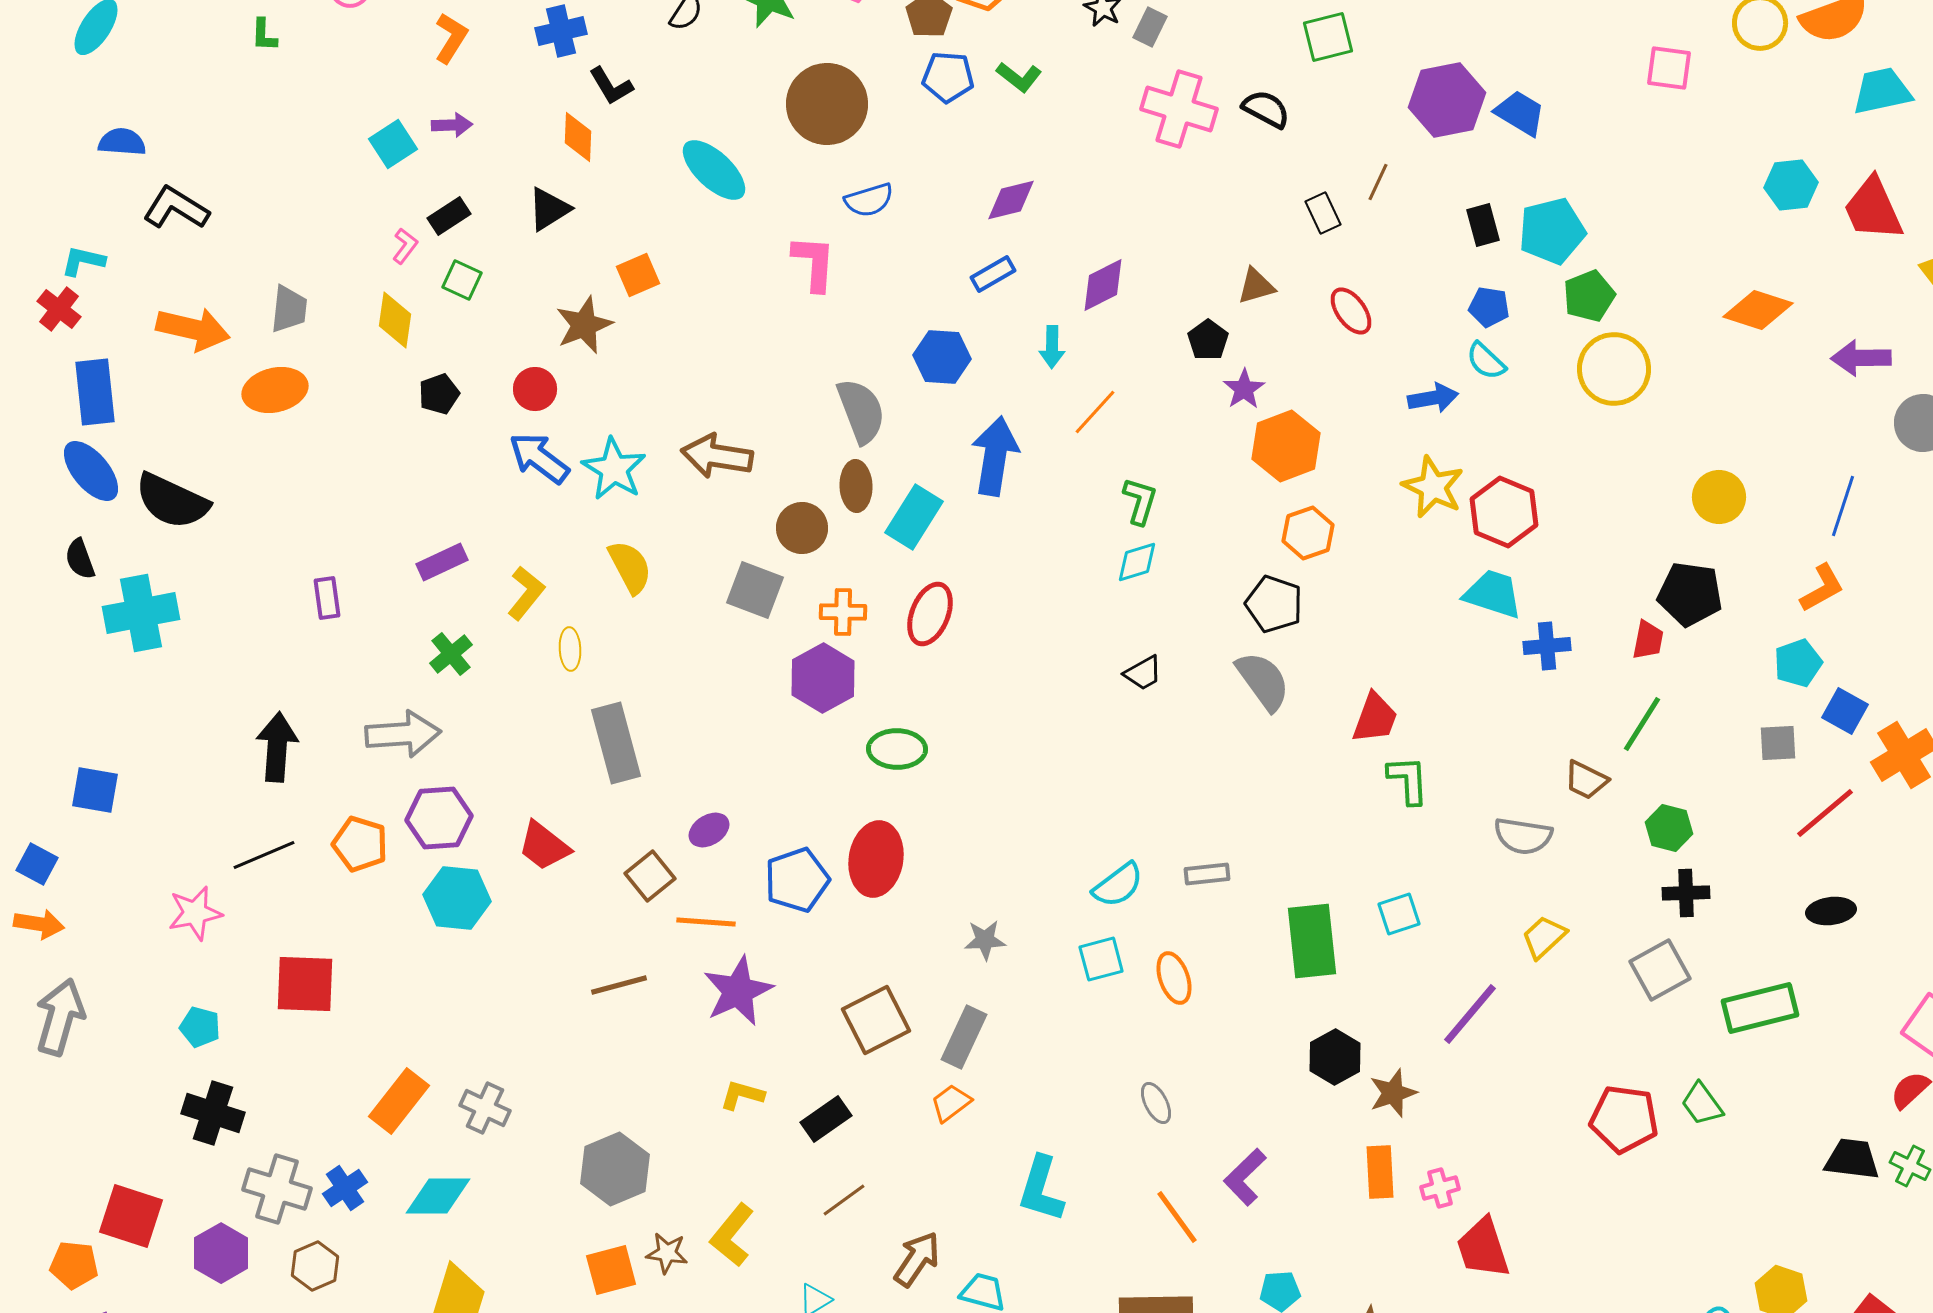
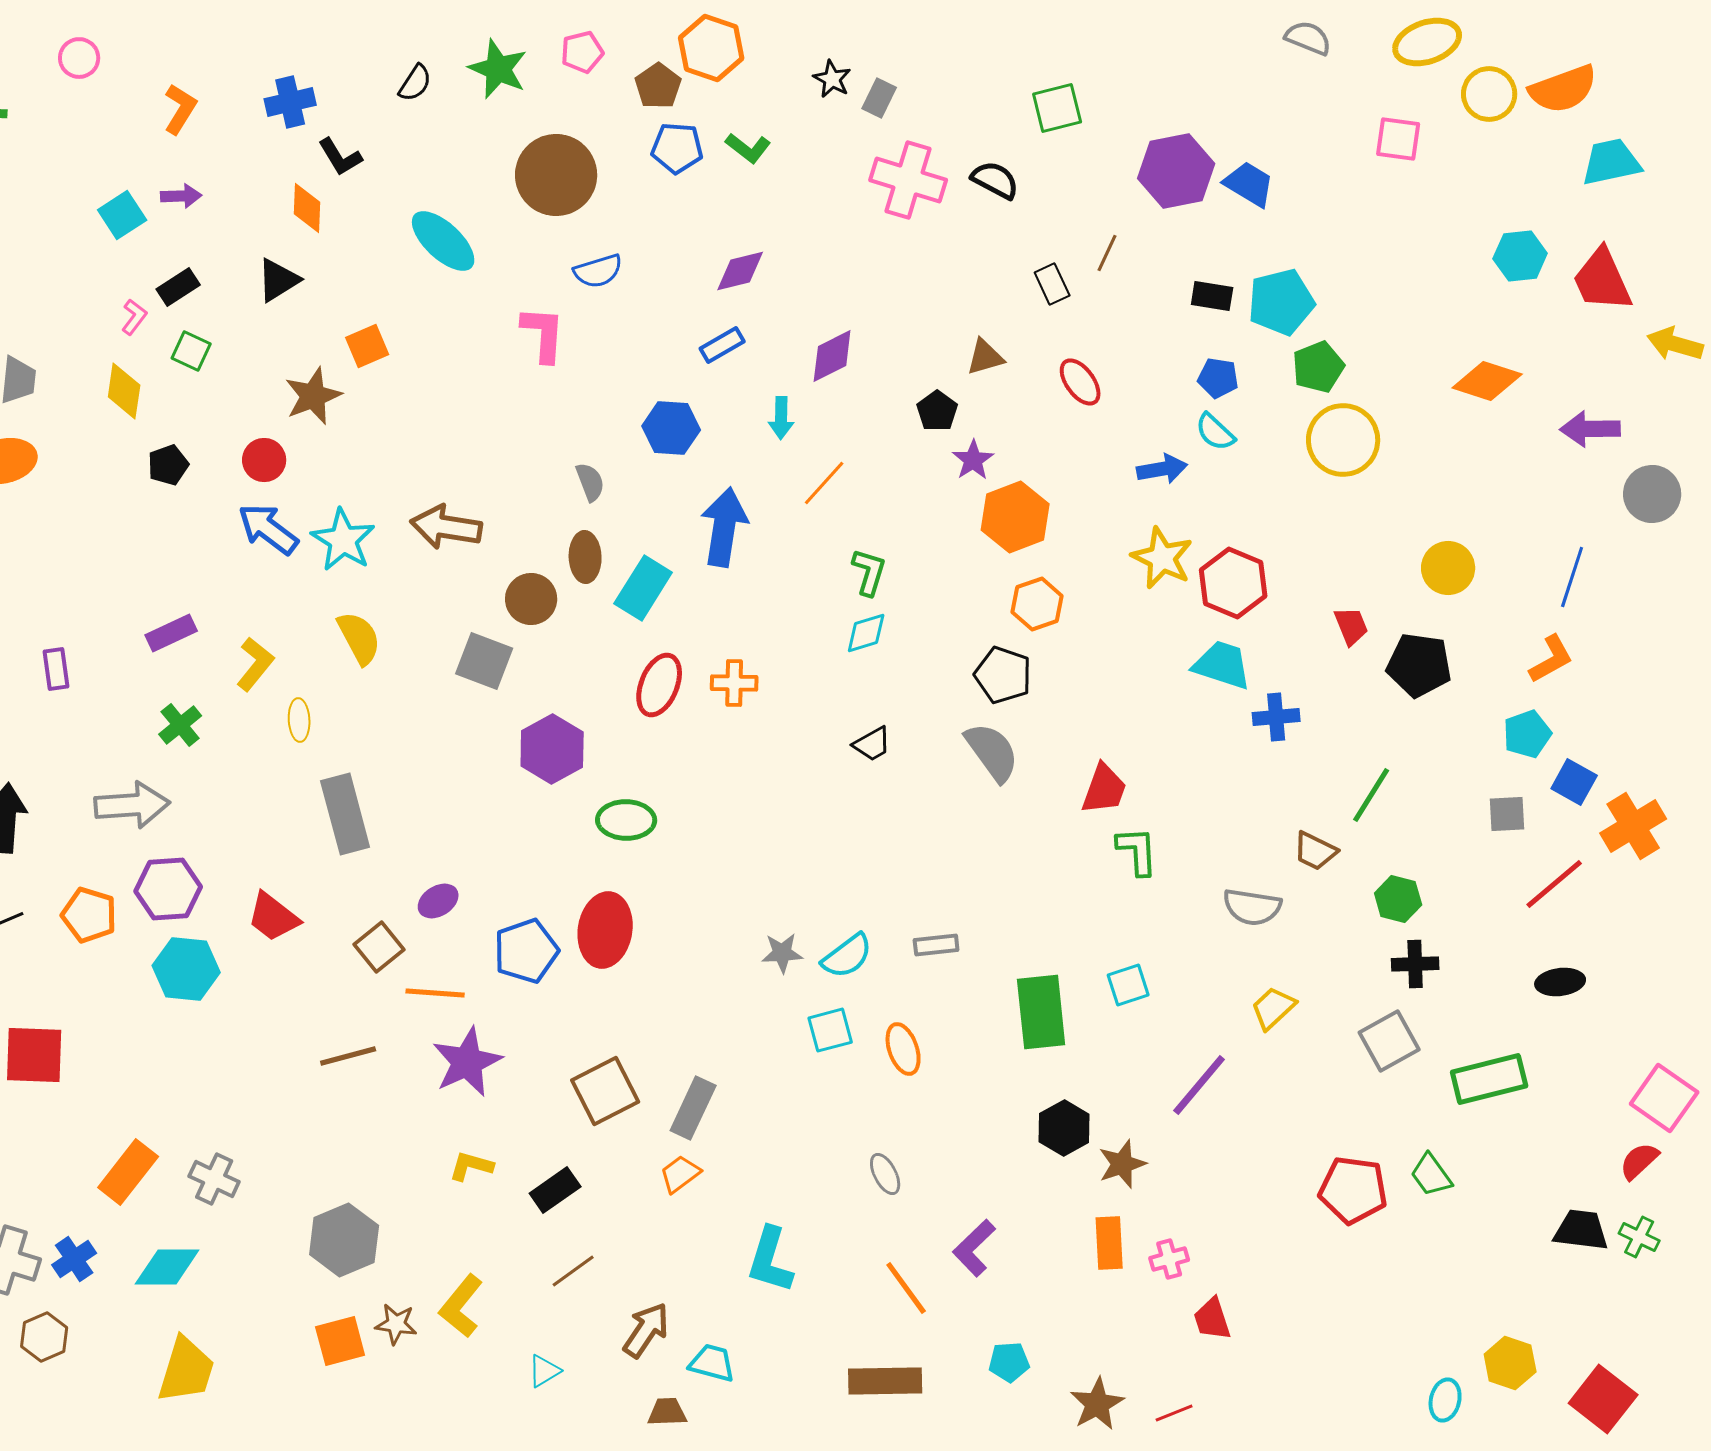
black rectangle: (1483, 225) -> (1212, 296), turned -66
gray semicircle: (861, 411) -> (590, 482), size x0.6
orange cross: (843, 612) -> (734, 683), moved
red trapezoid: (1648, 640) -> (1351, 626), moved, turned -33
gray star: (985, 940) -> (782, 953), moved
red trapezoid: (1483, 1248) -> (1212, 1319), size x0.7

